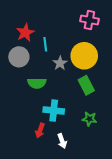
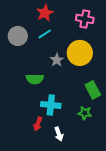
red star: (25, 33) -> (45, 13), moved
cyan line: (45, 44) -> (45, 34), moved, turned 64
gray circle: (19, 57) -> (18, 36), moved
green rectangle: (86, 85) -> (93, 90), moved

